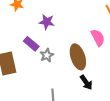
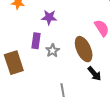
purple rectangle: (31, 44) -> (36, 41), turned 63

